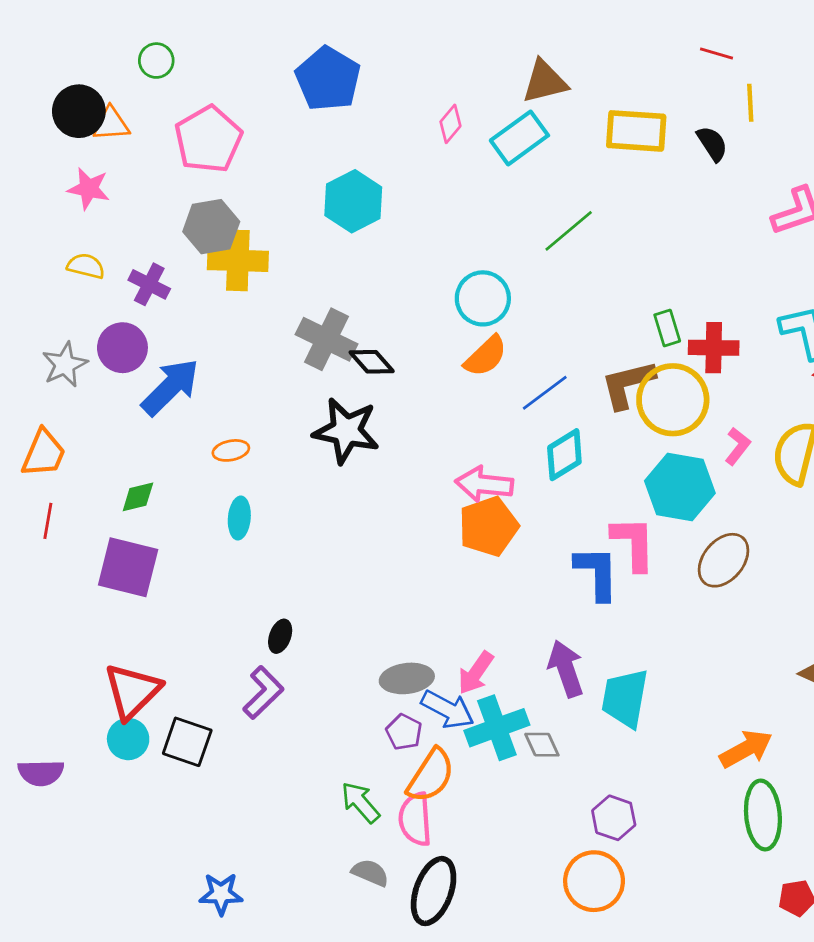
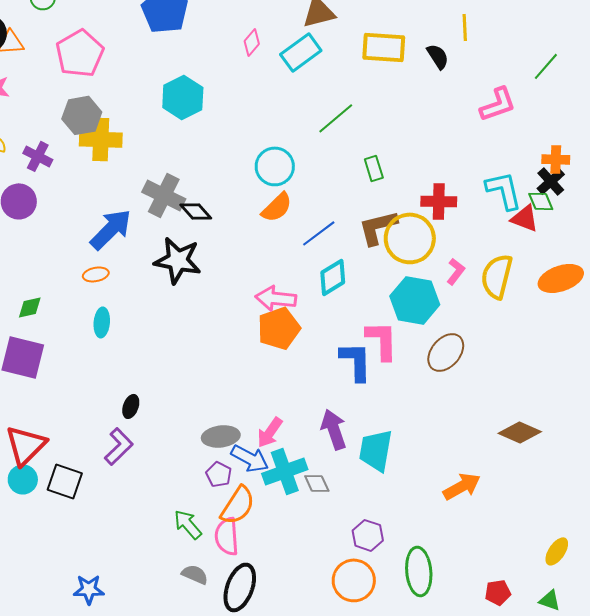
green rectangle: (667, 328) -> (374, 168), moved
blue arrow: (170, 387) -> (111, 229), moved
green ellipse: (763, 815) -> (419, 571), moved

